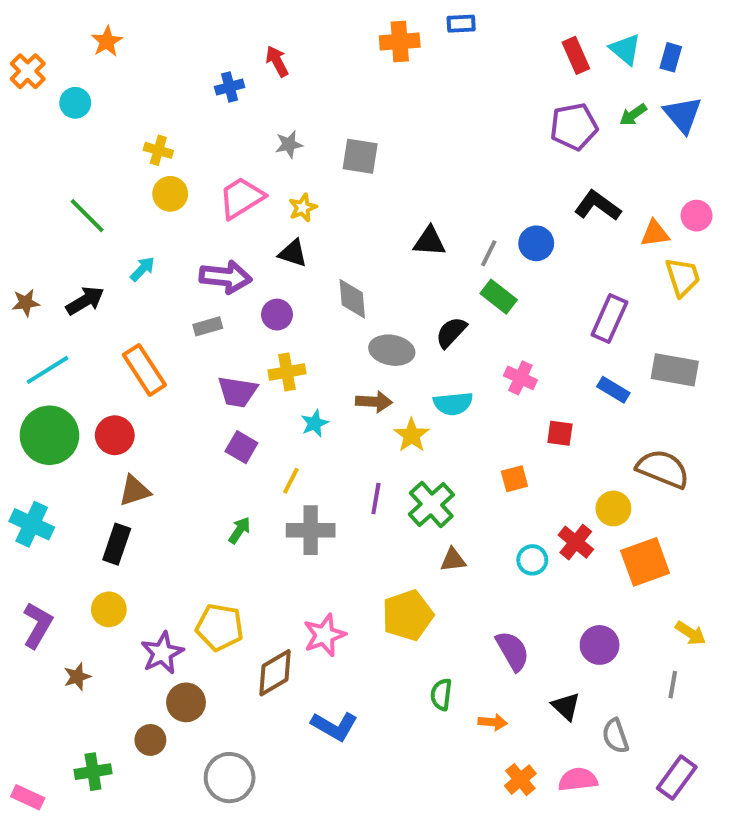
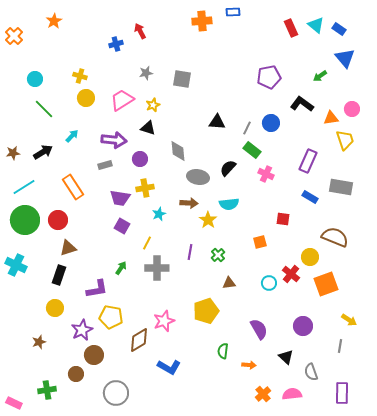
blue rectangle: (671, 57) -> (339, 29), turned -72
cyan circle: (75, 103) -> (35, 79), moved
green arrow: (633, 115) -> (320, 76), moved
purple pentagon: (574, 127) -> (269, 77), moved
pink cross: (520, 378) -> (266, 174), moved
green cross: (431, 504) -> (218, 255), size x0.6
purple L-shape: (38, 625) -> (97, 289), moved, turned 50
purple rectangle: (677, 778) -> (342, 393), turned -35

